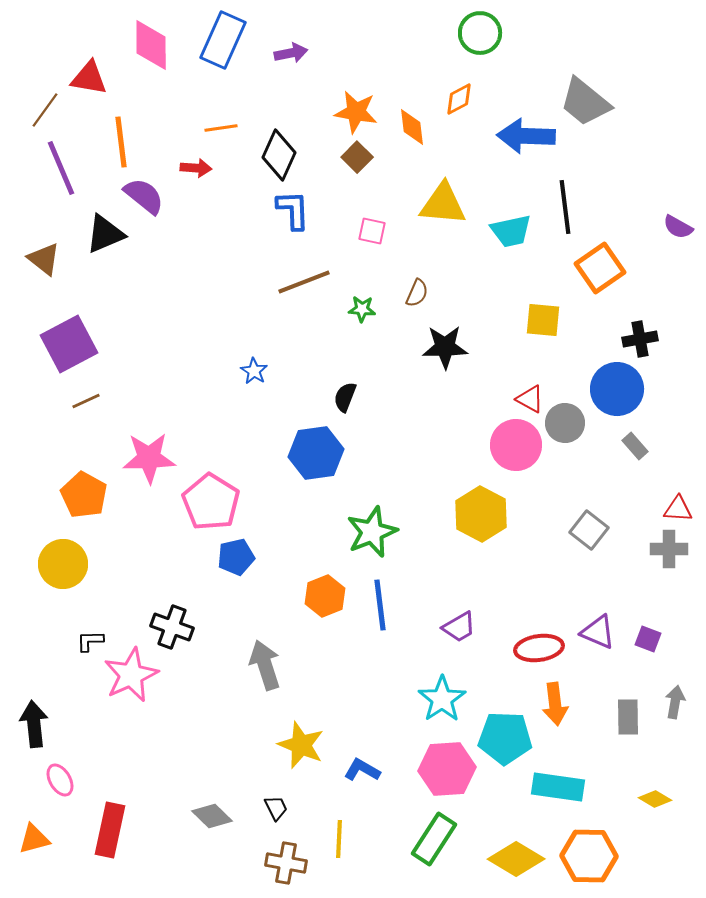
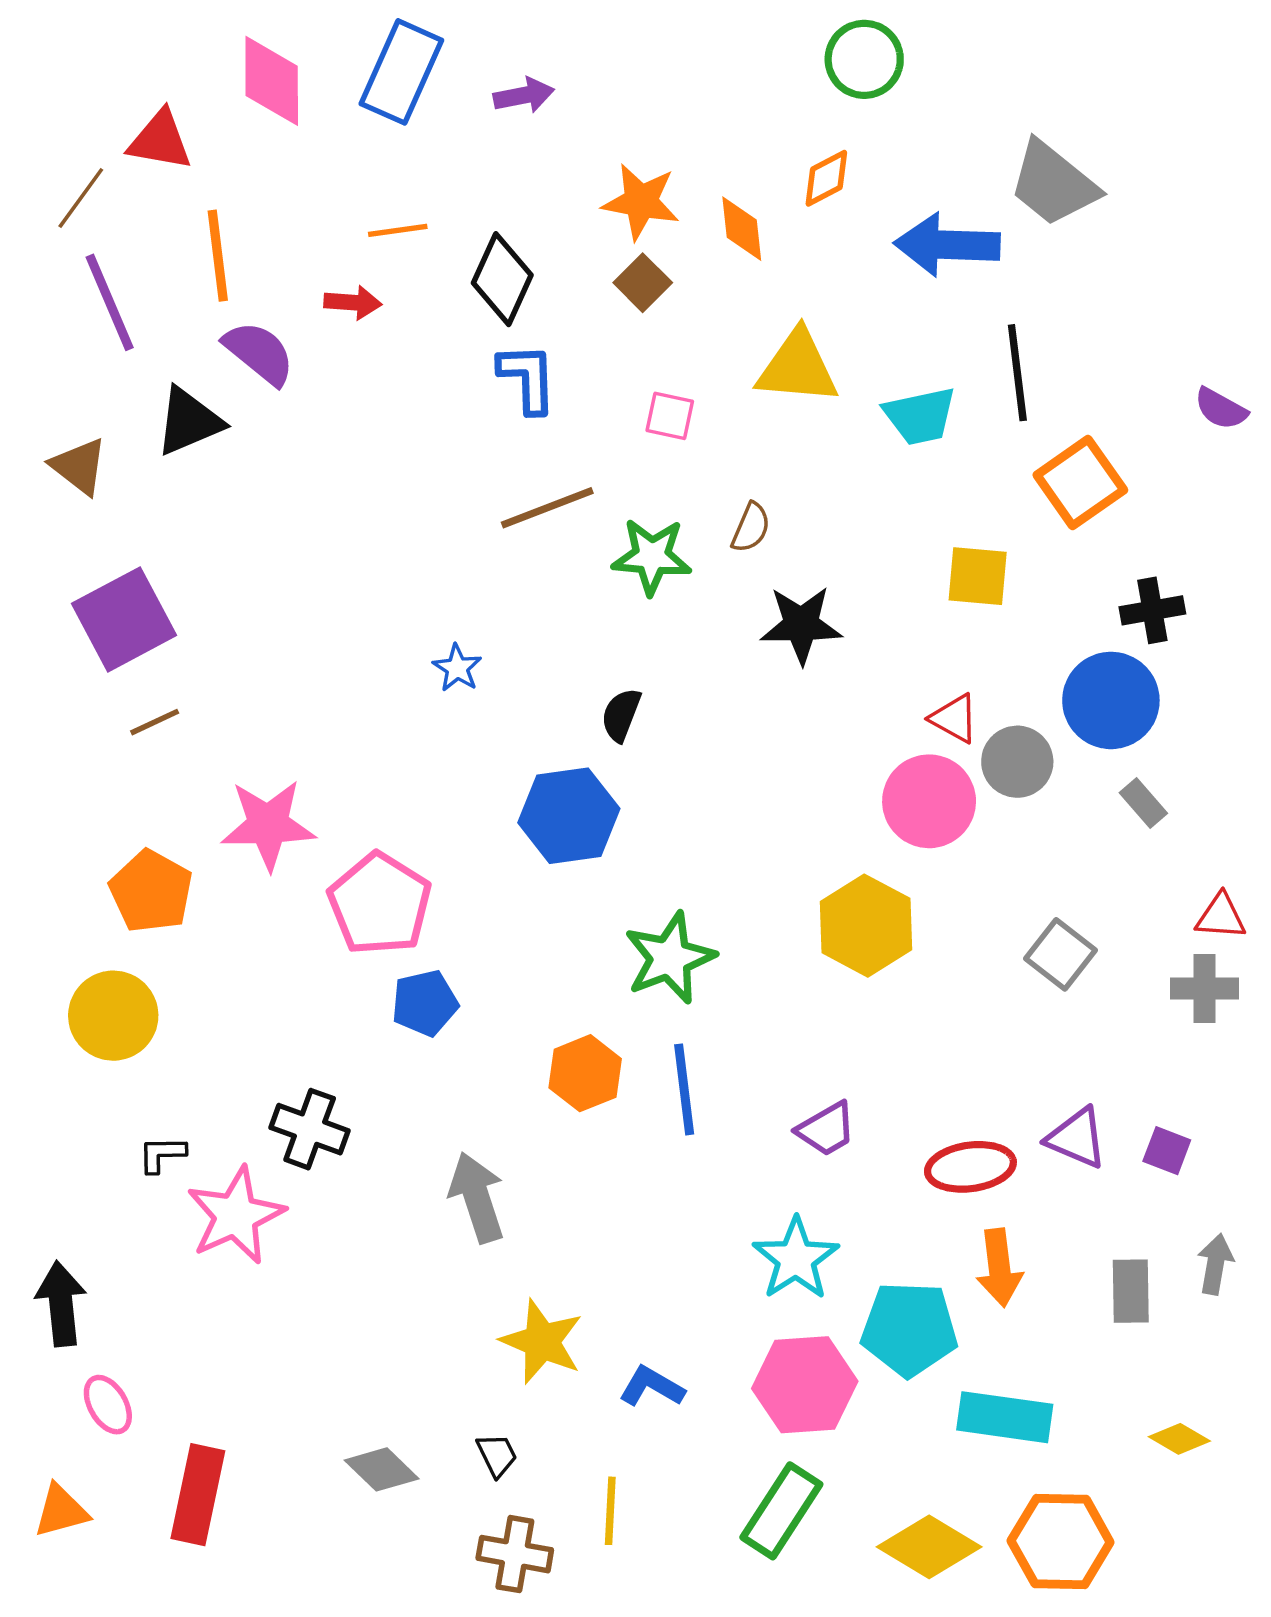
green star: (362, 309) -> (652, 556), size x1.6

